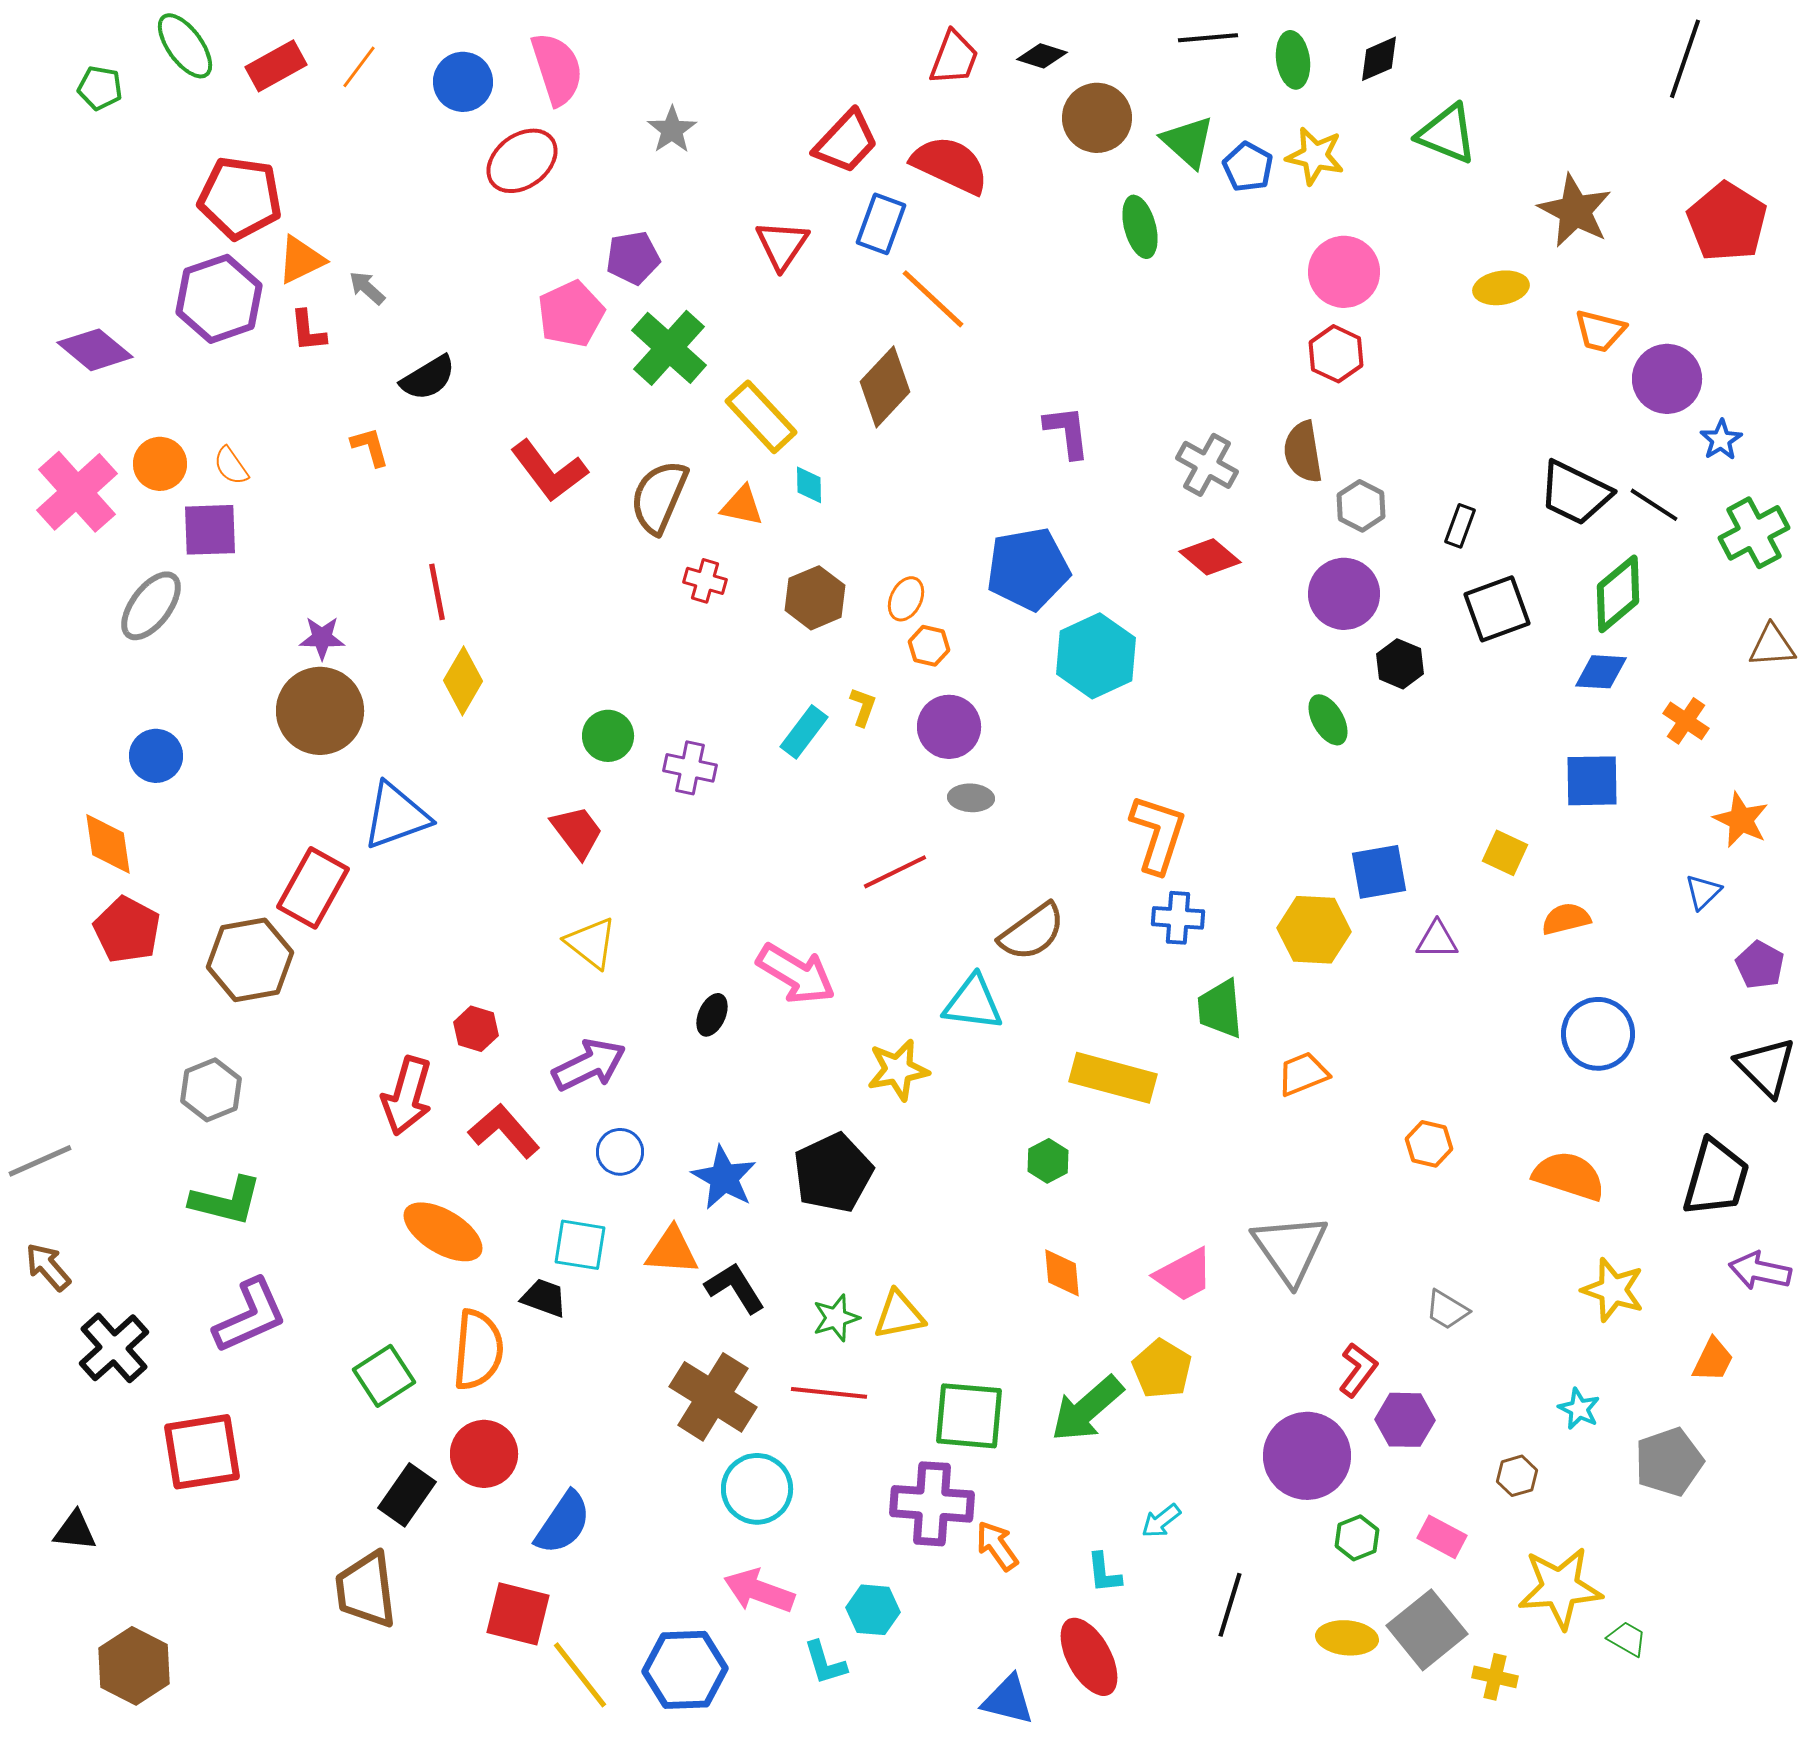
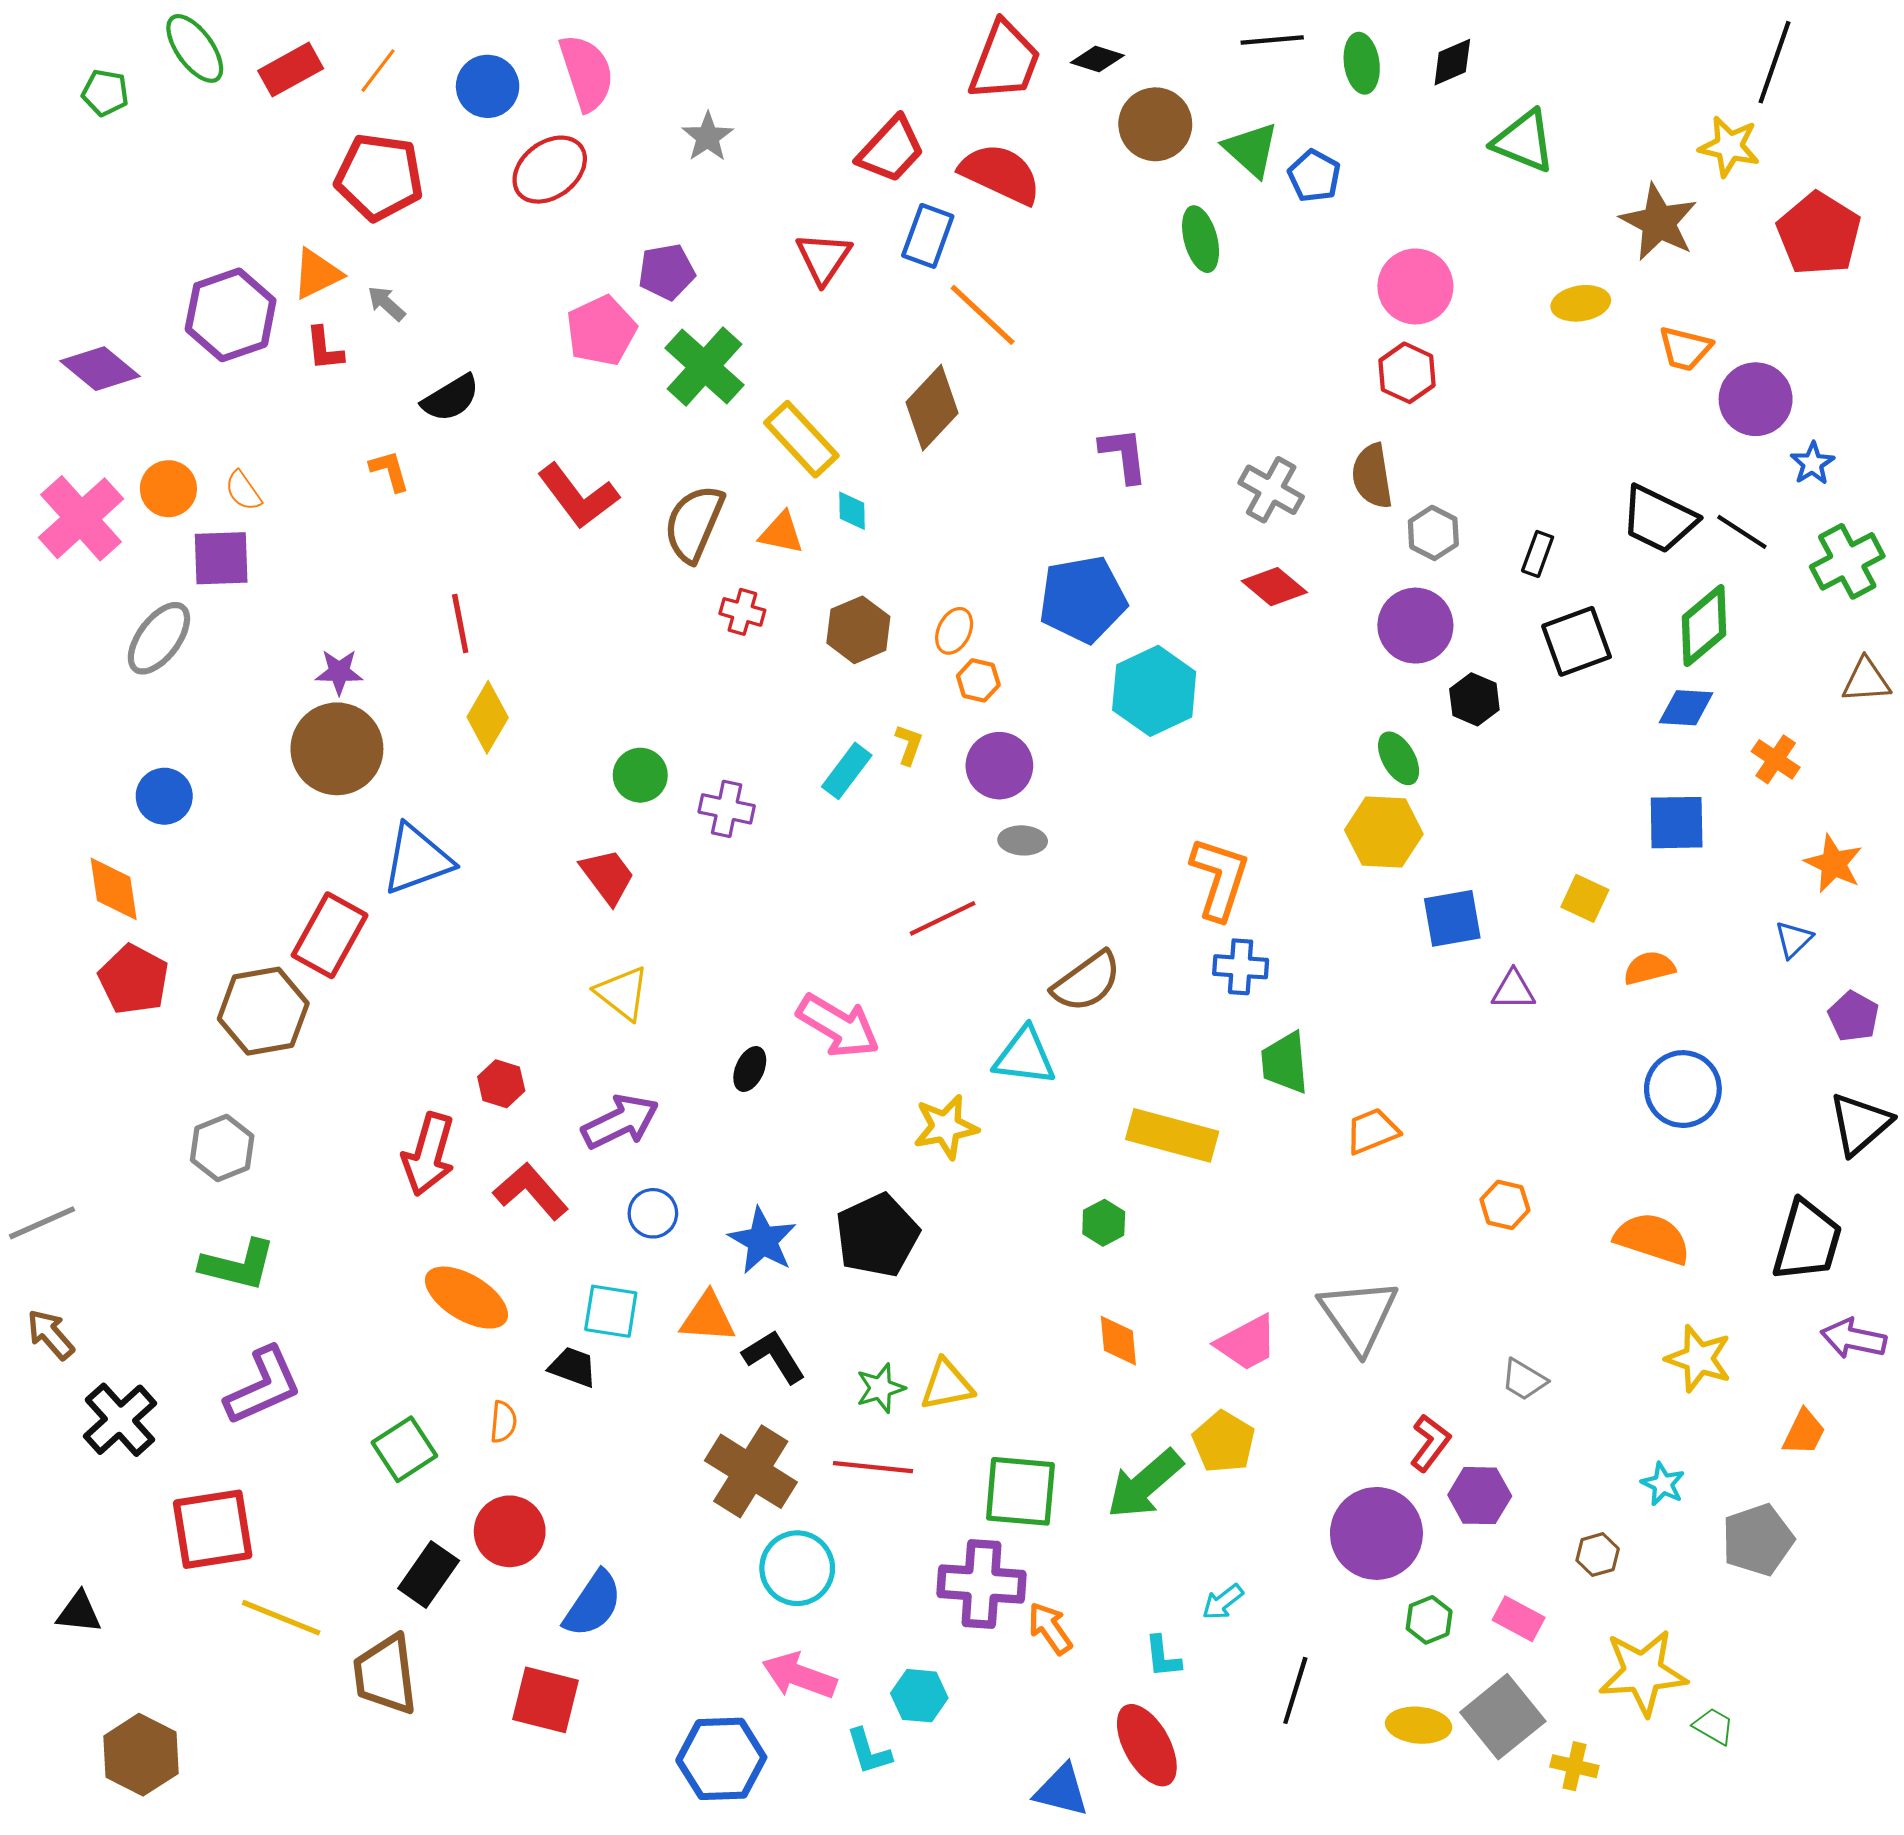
red trapezoid: (954, 58) -> (1005, 61), size x1.4
yellow star: (1315, 156) -> (1729, 146), moved
red pentagon: (240, 198) -> (379, 177), moved
yellow hexagon: (1314, 930) -> (1384, 832), moved
black triangle: (1766, 1067) -> (1860, 1124), turned 34
orange semicircle: (478, 1350) -> (503, 1422), size x0.5
yellow line: (580, 1675) -> (281, 1618), moved, turned -30

